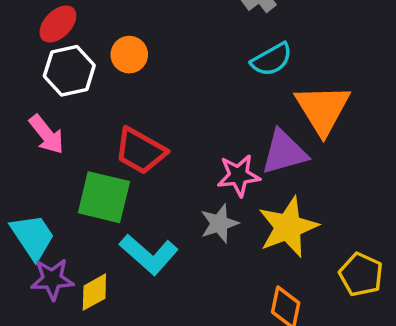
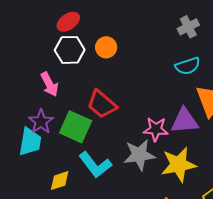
gray star: (219, 223) -> (139, 155), size x1.4
cyan trapezoid: (33, 237) -> (30, 142), turned 32
purple star: (52, 279) -> (41, 122), moved, turned 30

